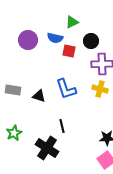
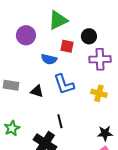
green triangle: (72, 22) -> (58, 20), moved, size x1.5
blue semicircle: (55, 38) -> (49, 59), moved
yellow cross: (100, 89) -> (99, 93), moved

